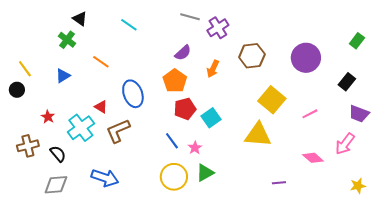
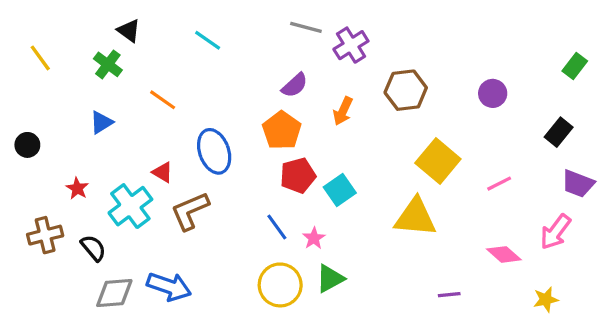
purple circle: (306, 58) -> (493, 93), size x0.6
yellow line: (25, 69) -> (40, 58), moved
gray diamond: (56, 185) -> (114, 293), moved
yellow star: (358, 186) -> (546, 299), moved

